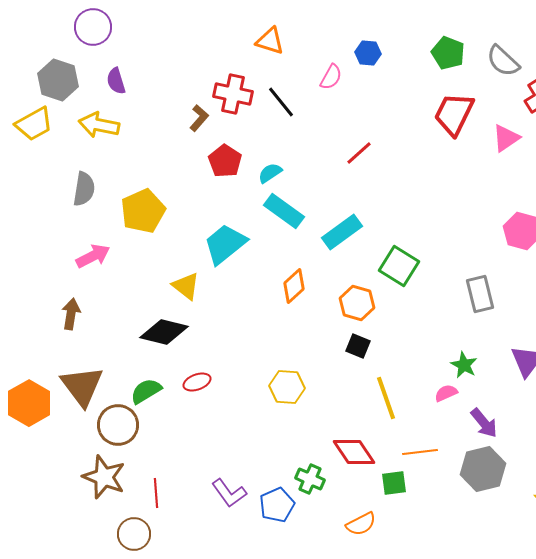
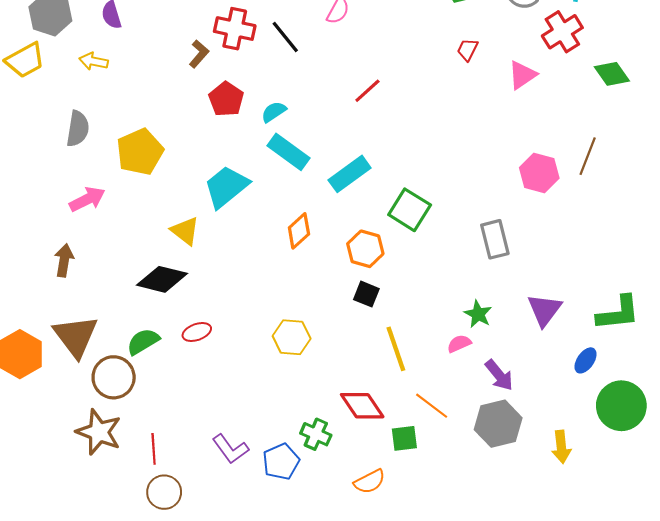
red trapezoid: (454, 114) -> (468, 50), size x0.5
yellow arrow: (99, 125) -> (94, 61), size x0.7
orange line: (420, 452) -> (432, 406), turned 44
brown circle: (134, 534) -> (164, 492), moved

